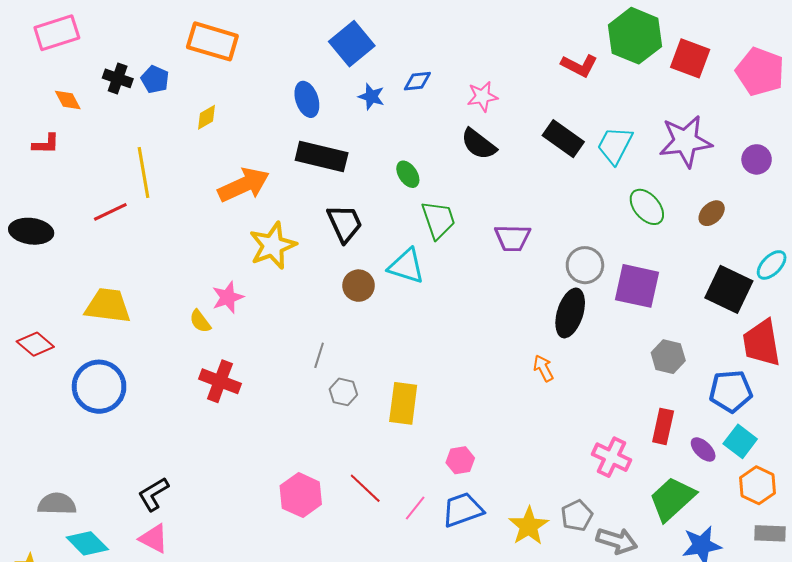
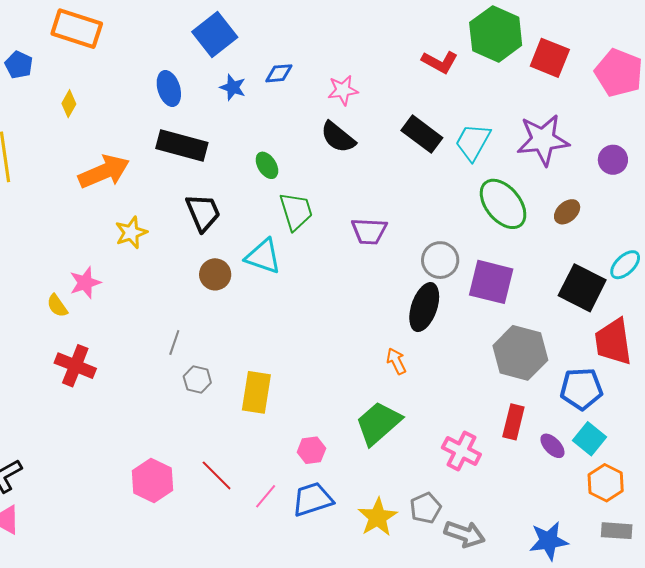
yellow diamond: (207, 117) -> (69, 104), turned -32
green ellipse: (647, 207) -> (503, 204), size x1.4
yellow star: (273, 246) -> (131, 233), size x0.7
gray hexagon: (668, 357) -> (520, 353), size x1.6
green trapezoid: (672, 499) -> (378, 423), moved

